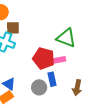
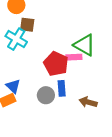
pink rectangle: (59, 60) -> (74, 57), moved
brown arrow: (77, 88) -> (88, 102), turned 84

